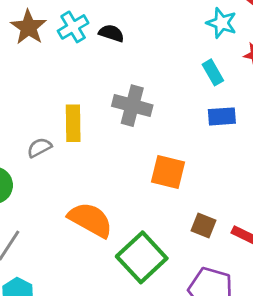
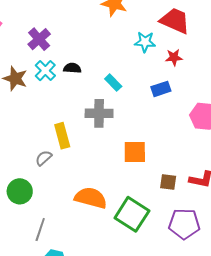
cyan rectangle: (213, 72) -> (113, 83), moved
blue rectangle: (222, 116) -> (161, 89), moved

